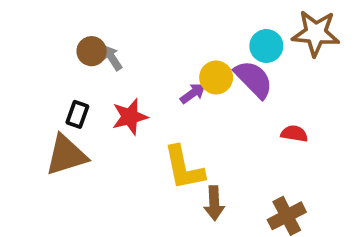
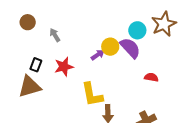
brown star: (316, 33) -> (164, 24), turned -30
brown circle: (92, 51) -> (28, 22), moved

